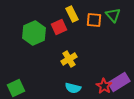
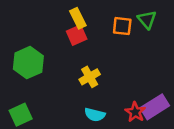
yellow rectangle: (72, 14) -> (78, 18), moved
green hexagon: (34, 33) -> (28, 63), moved

